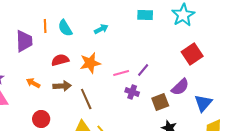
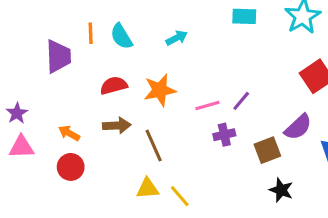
orange arrow: (33, 83) -> (69, 133), moved
purple cross: (132, 92) -> (224, 135), turned -32
red circle: (41, 119) -> (71, 167), moved

